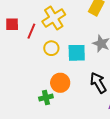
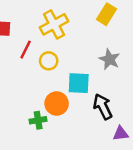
red line: (31, 31) -> (26, 50), moved
cyan square: (77, 53) -> (79, 83), moved

